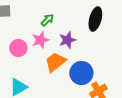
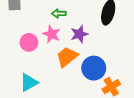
green arrow: (47, 20) -> (59, 14), turned -136
pink star: (40, 40) -> (52, 34), turned -30

